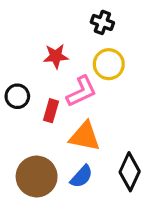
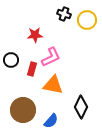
yellow circle: (109, 64) -> (87, 20), moved
blue semicircle: (82, 176) -> (51, 121), moved

